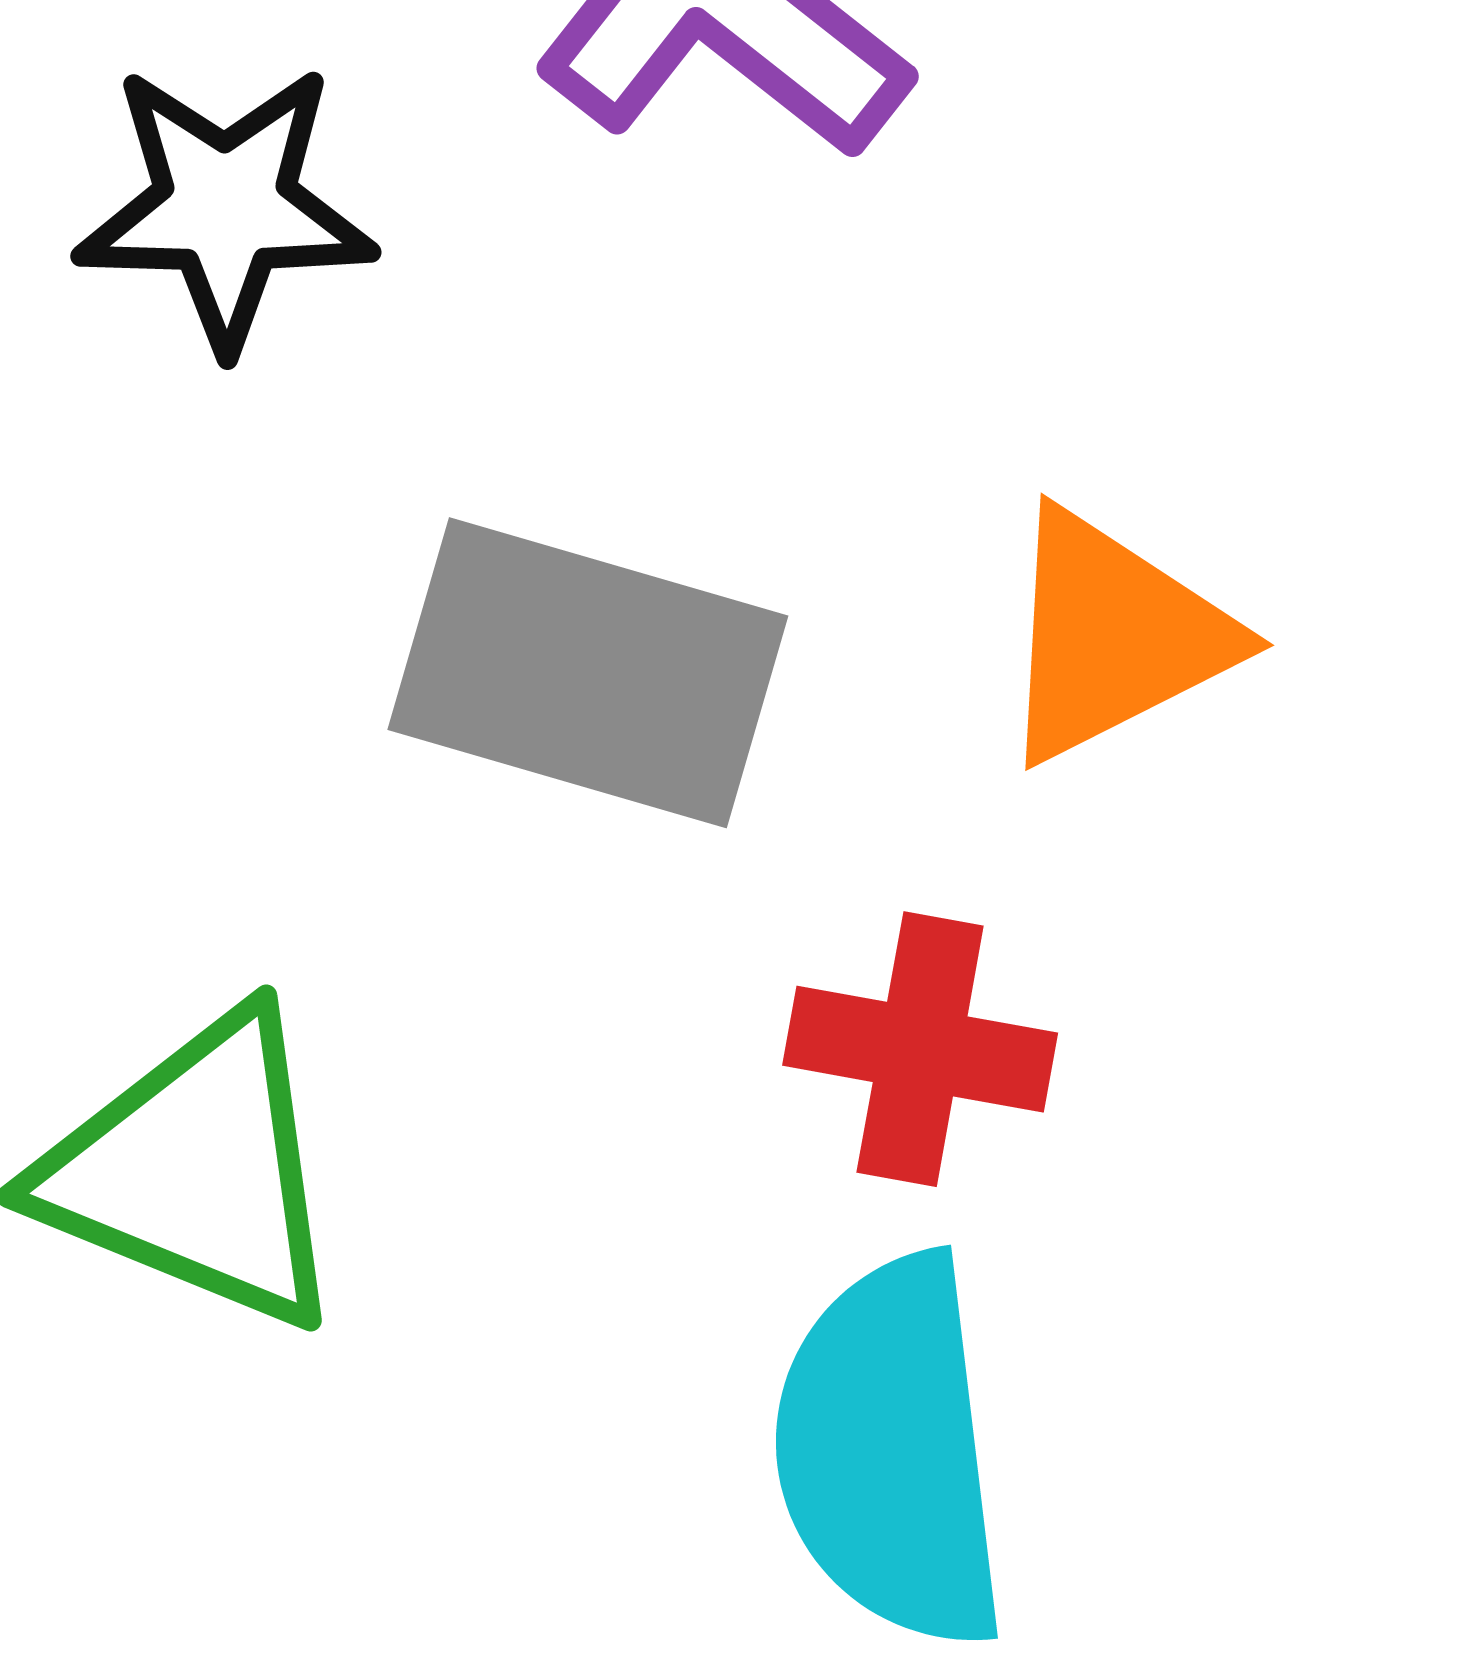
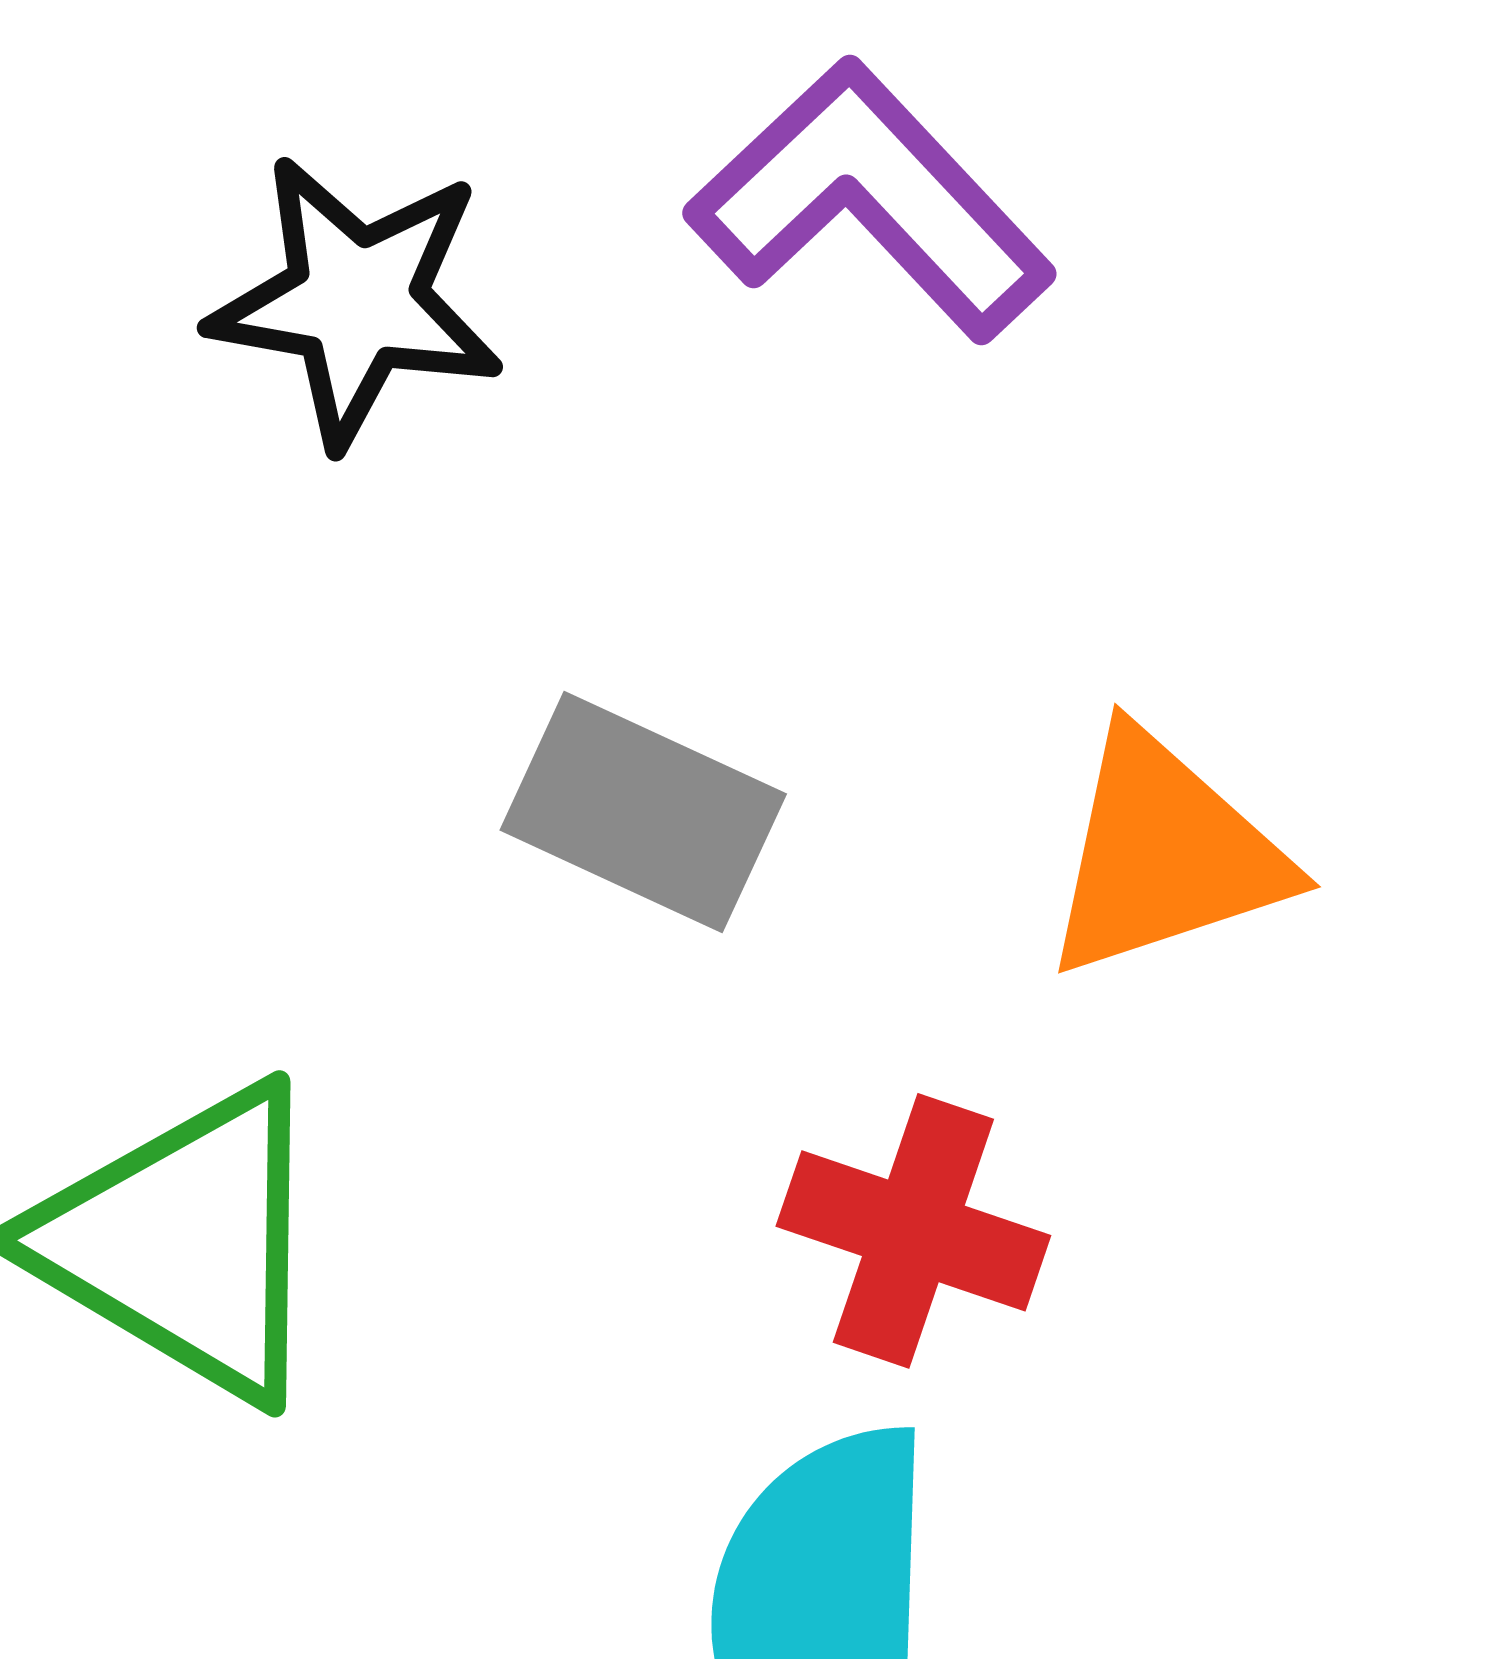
gray rectangle: (588, 673) -> (643, 812), size x0.7

